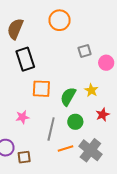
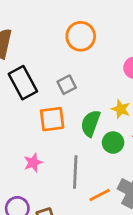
orange circle: (60, 20) -> (81, 36), moved
gray square: (85, 51) -> (67, 85), moved
green circle: (75, 122) -> (113, 143), moved

